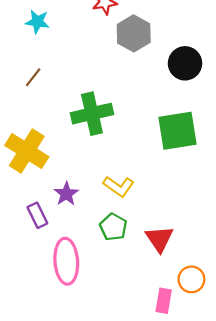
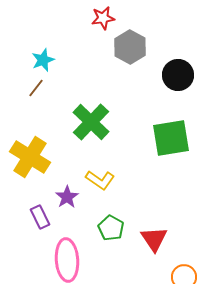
cyan star: (37, 22) -> (43, 60), moved, turned -30
green cross: (92, 114) -> (91, 122), turned -33
yellow L-shape: (119, 186) -> (100, 180), moved

